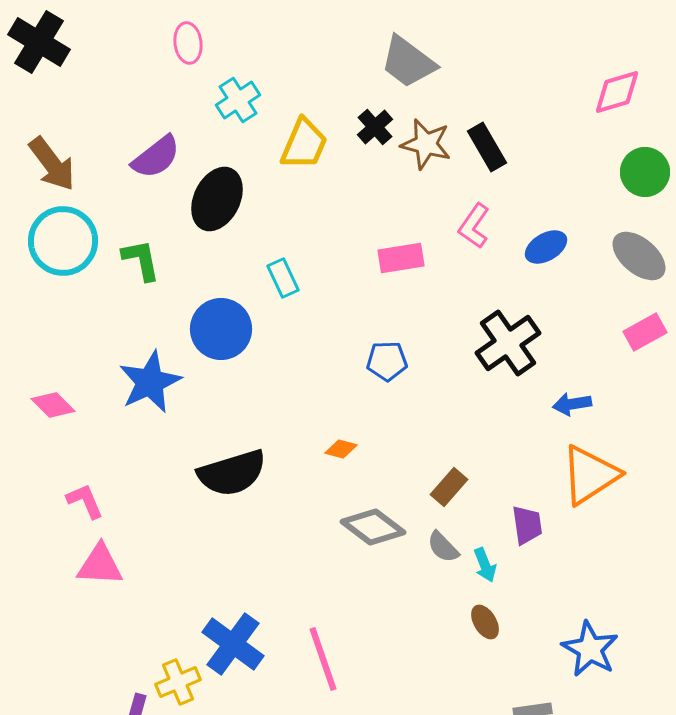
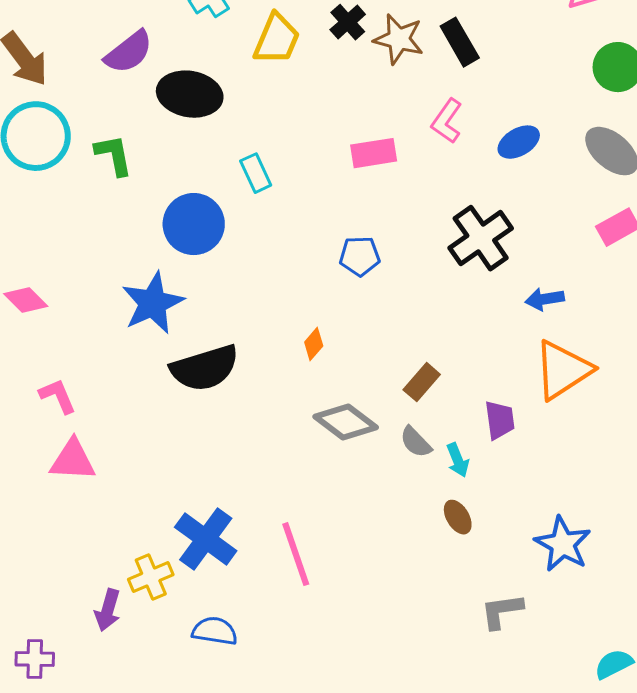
black ellipse: (217, 199) -> (190, 94), turned 74
blue star: (150, 382) -> (153, 303), moved
orange diamond: (341, 449) -> (314, 344), turned -64

